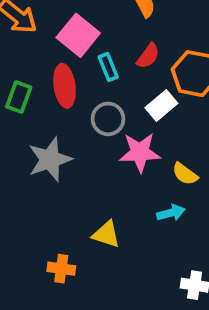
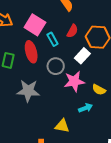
gray star: (50, 159) -> (28, 91), turned 30
cyan arrow: (171, 213) -> (86, 108), moved

